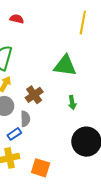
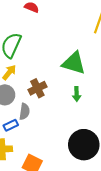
green arrow: (72, 103) -> (77, 94), moved

